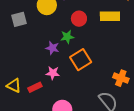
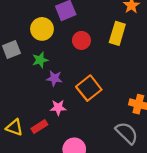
yellow rectangle: (110, 16) -> (117, 33), turned -66
green star: (67, 37) -> (40, 60), moved

